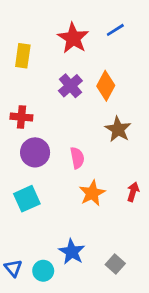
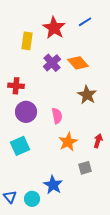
yellow rectangle: (23, 56) -> (27, 41), moved
orange diamond: (106, 86) -> (78, 63), turned -70
gray square: (115, 264) -> (85, 168), moved, turned 32

